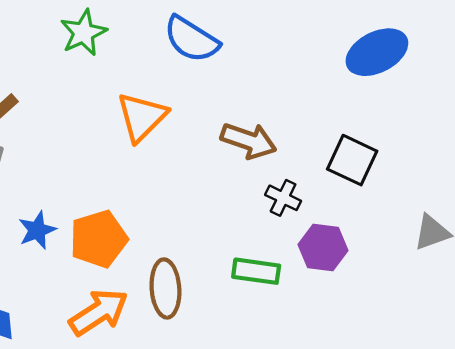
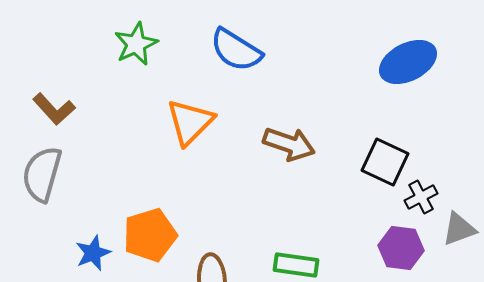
black cross: (283, 198) -> (421, 197), moved, turned 36
blue star: (37, 230) -> (93, 253), moved
purple hexagon: (323, 247) -> (401, 248), moved

